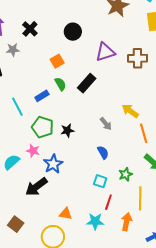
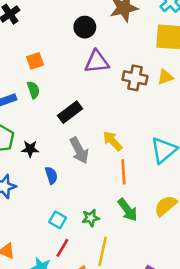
black circle: (73, 32) -> (85, 27), moved
black rectangle: (87, 83) -> (70, 112), moved
gray arrow: (106, 124) -> (79, 150), size x1.5
blue semicircle: (103, 152) -> (51, 175), moved

